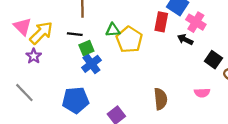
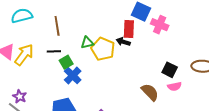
black arrow: (185, 40) -> (123, 42), moved
purple star: (34, 56) -> (20, 96), moved
black square: (213, 60) -> (170, 70), moved
brown semicircle: (160, 99) -> (150, 92), moved, turned -30

